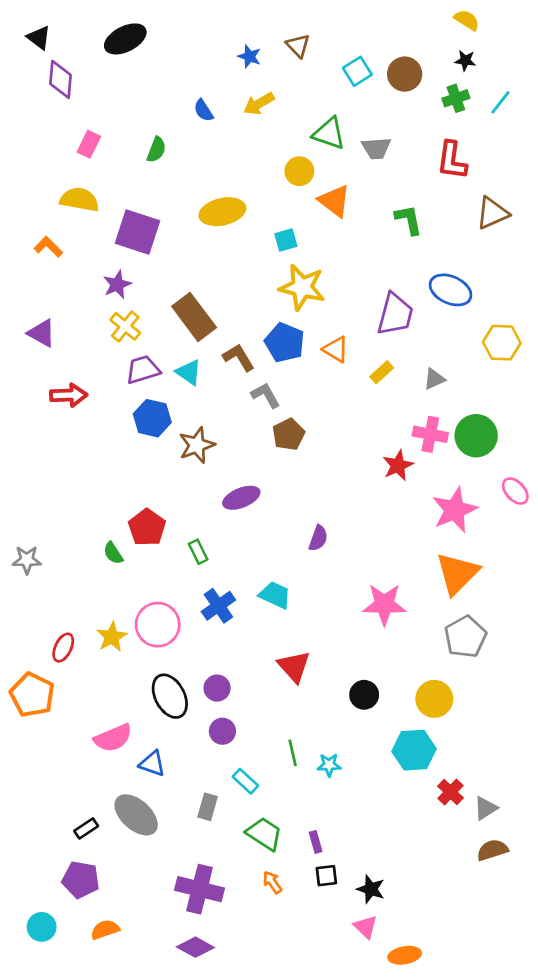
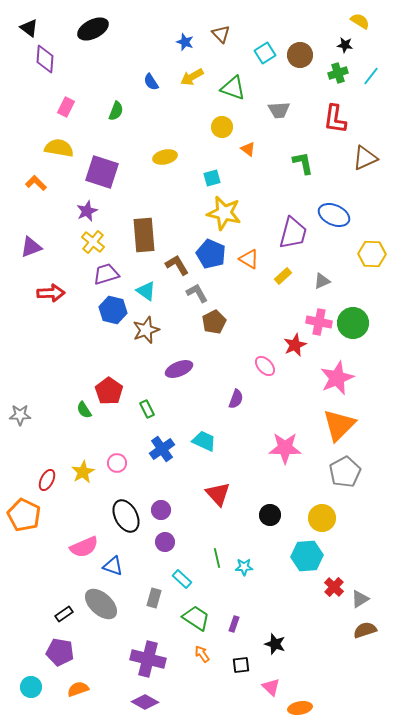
yellow semicircle: (467, 20) -> (360, 21), moved
green triangle: (329, 133) -> (233, 88), moved
orange triangle: (334, 201) -> (248, 149), size x0.6
yellow ellipse: (222, 212) -> (165, 157), size x0.7
brown rectangle: (194, 317) -> (144, 235), turned 32
purple triangle: (42, 333) -> (31, 247), turned -50
cyan triangle: (189, 372) -> (146, 291), moved
pink ellipse: (515, 491) -> (265, 366), moved
pink circle: (158, 625) -> (117, 463), size x0.6
purple rectangle: (316, 842) -> (234, 624), turned 35
black square: (326, 876) -> (241, 665), moved
black star: (371, 889) -> (275, 644), moved

